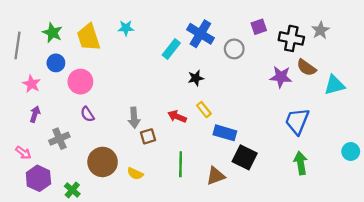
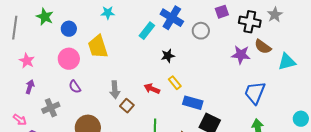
yellow trapezoid: (89, 37) -> (98, 47), moved
blue circle: (56, 63) -> (69, 29), moved
brown square: (148, 136) -> (127, 106), turned -32

